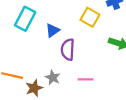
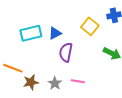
cyan rectangle: (25, 19) -> (31, 33), moved, turned 40
gray star: (53, 77) -> (55, 83), moved

